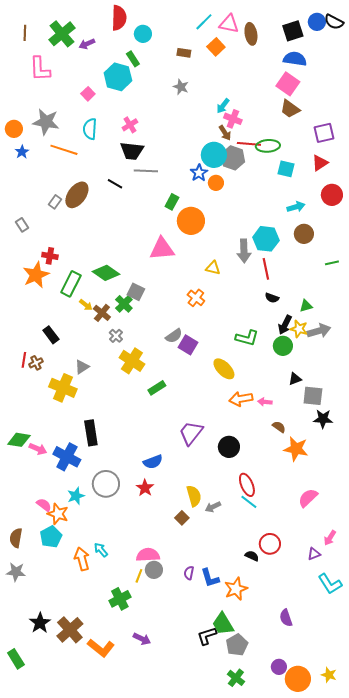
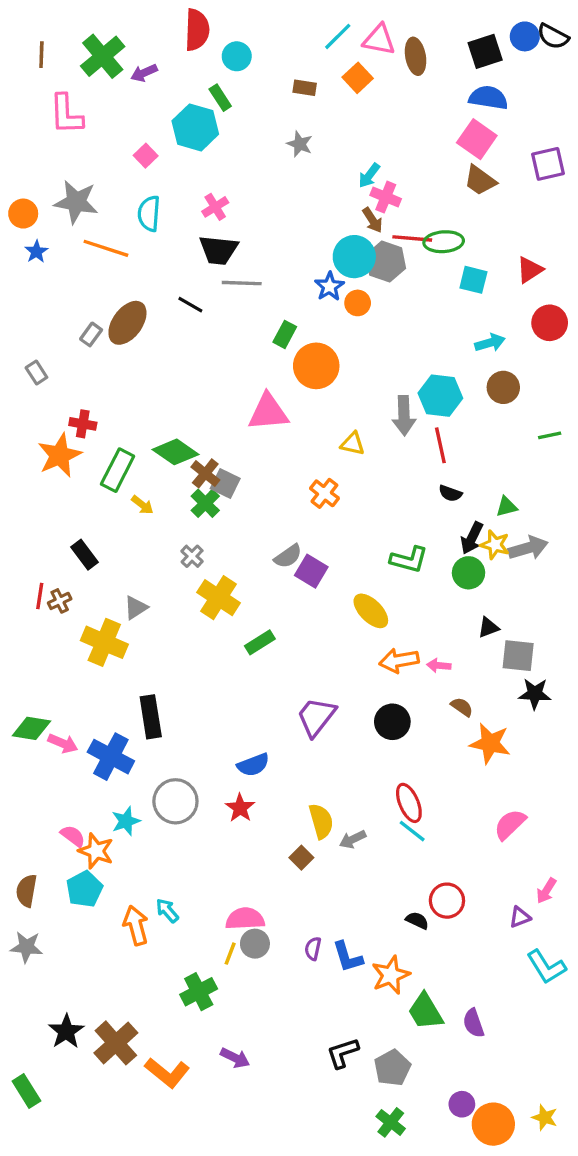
purple square: (324, 133) -> (548, 164), moved
brown cross: (102, 313) -> (205, 473), moved
black circle: (229, 447) -> (392, 722), moved
green trapezoid: (223, 624) -> (425, 1012), moved

